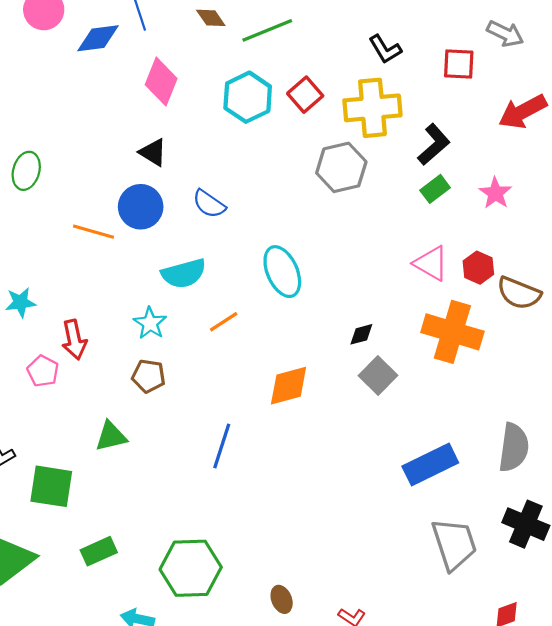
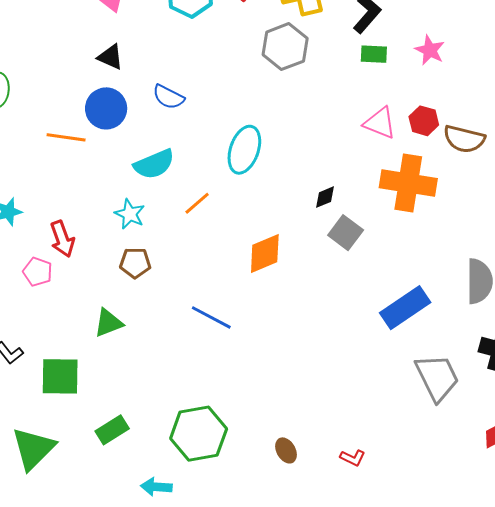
green rectangle: (435, 189) -> (374, 54), turned 48
cyan ellipse: (282, 272) -> (244, 150), turned 51
blue line: (222, 446) -> (211, 317), turned -72

